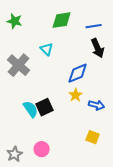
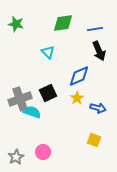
gray cross: (19, 65) -> (20, 99), moved, turned 30
black square: (45, 107) -> (48, 93), moved
cyan semicircle: (31, 109) -> (32, 112), turned -36

